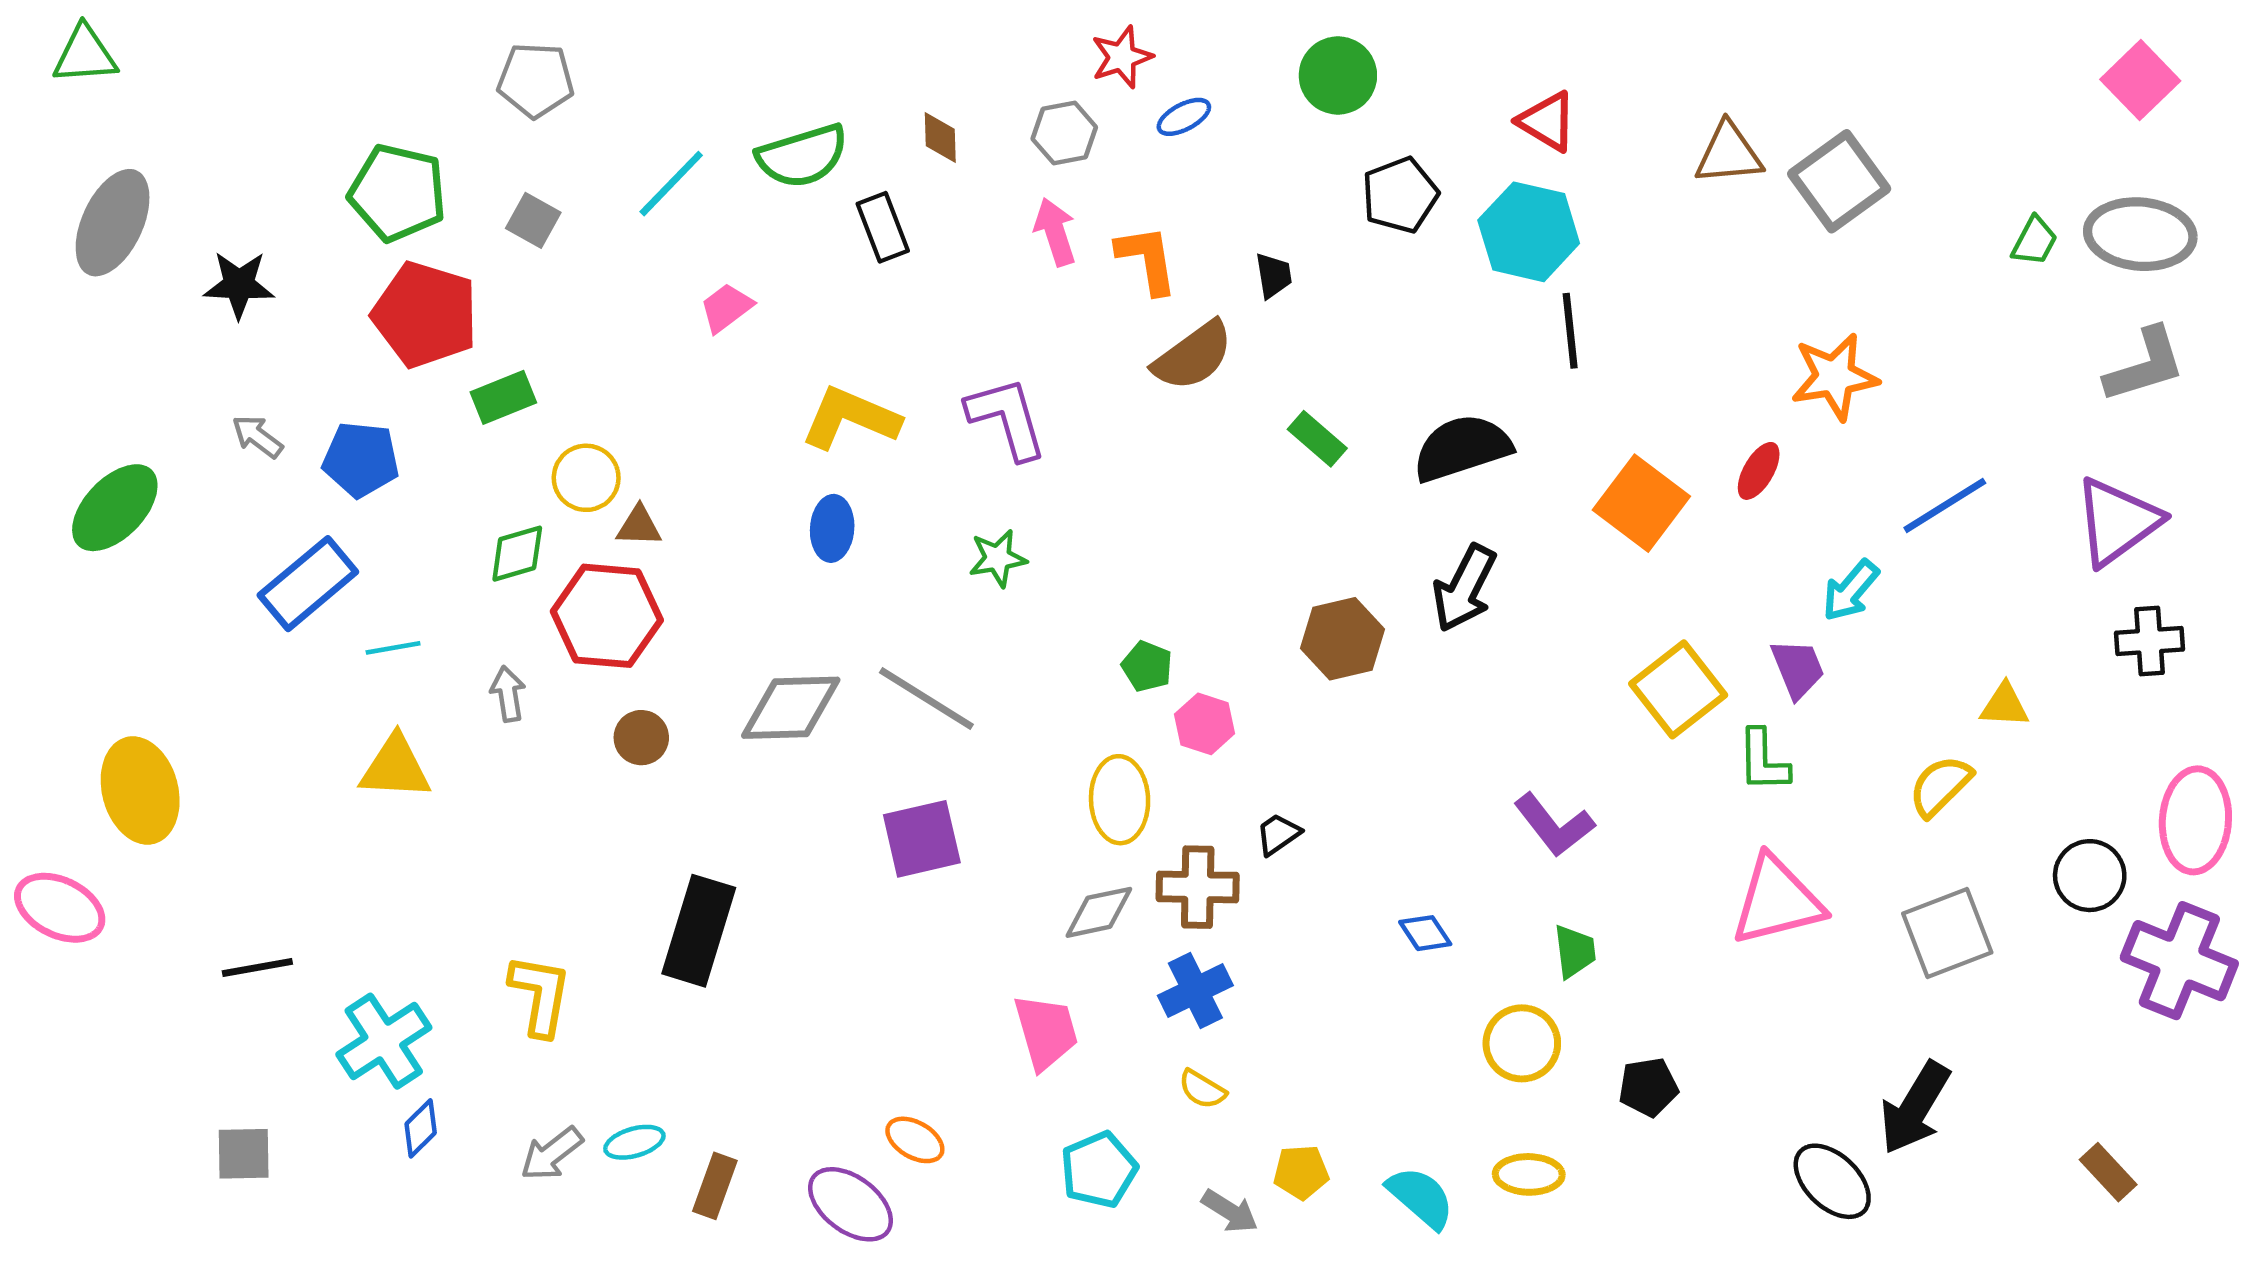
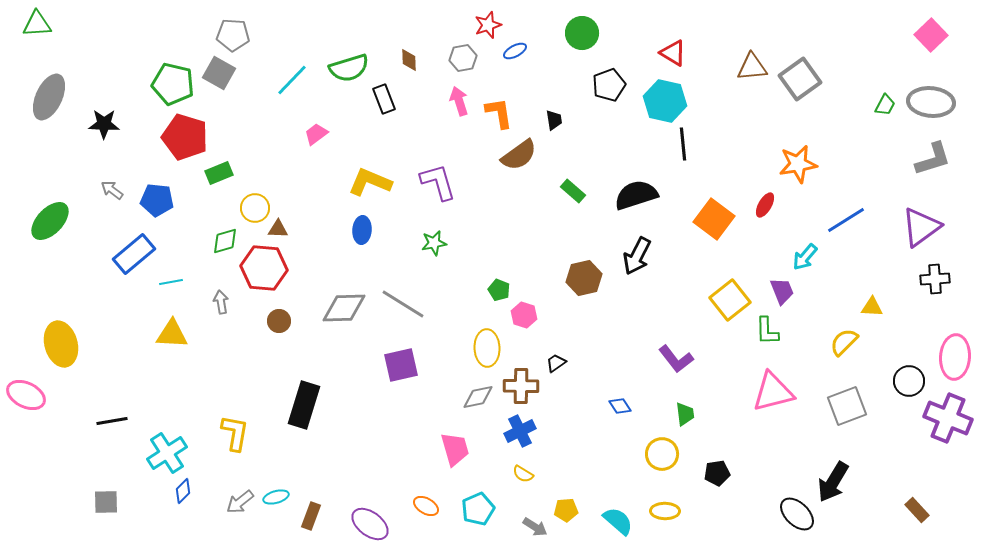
gray square: (533, 220) -> (219, 73), moved, size x1.4
orange ellipse: (915, 1140) -> (426, 506), moved

